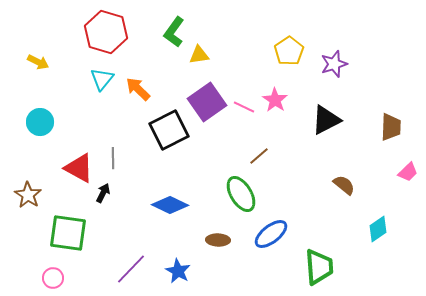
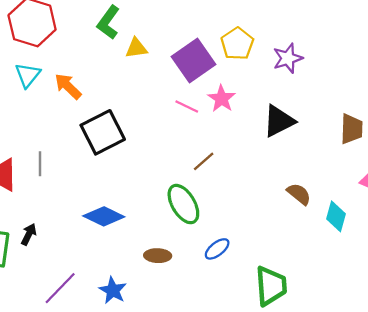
purple square: (207, 102) -> (194, 61), moved
black arrow: (103, 193) -> (29, 234), moved
cyan diamond: (378, 229) -> (336, 216), moved, turned -40
blue ellipse: (271, 234) -> (217, 249), size x0.7

